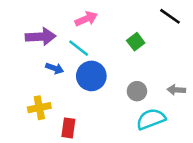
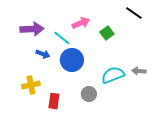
pink arrow: (86, 19) -> (81, 23), moved
gray circle: (137, 91) -> (89, 94), moved
cyan semicircle: (151, 119) -> (113, 75), moved

